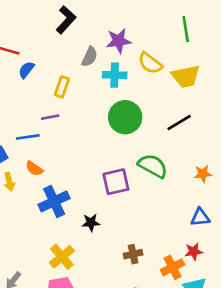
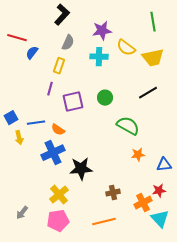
gray semicircle: (90, 57) -> (68, 43), moved
purple line: (50, 117) -> (50, 89), turned -64
green circle: (125, 117) -> (105, 98), moved, size x0.6
blue line: (28, 137) -> (36, 123), moved
orange semicircle: (34, 169) -> (58, 130), moved
orange star: (203, 174) -> (138, 155), moved
purple square: (116, 182) -> (73, 102), moved
black star: (91, 223) -> (81, 169), size x1.6

